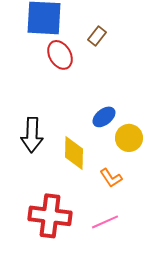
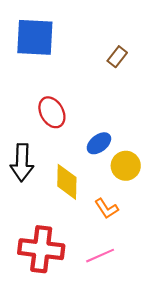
brown rectangle: (97, 36) -> (117, 57), moved
red ellipse: (60, 55) -> (52, 112), moved

